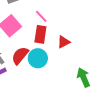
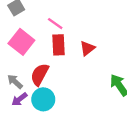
cyan circle: (38, 58) -> (43, 99), moved

